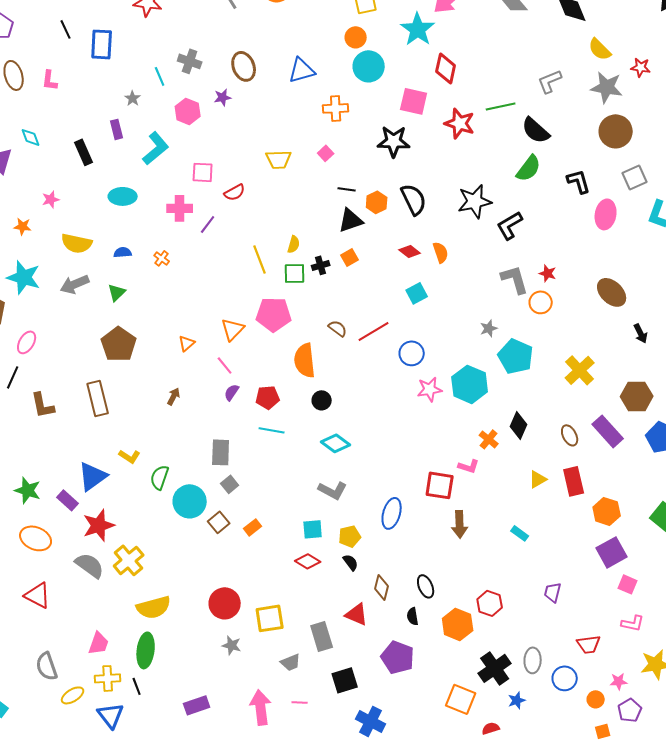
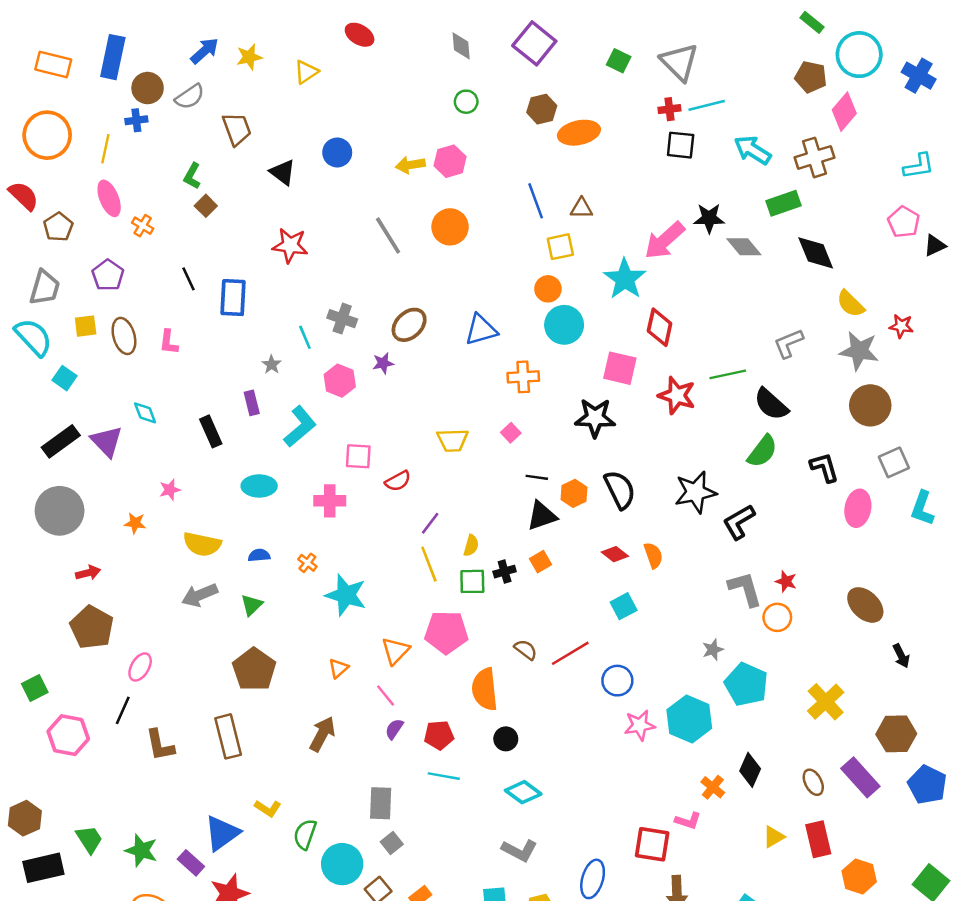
brown ellipse: (244, 66) -> (409, 325), turned 68
purple line: (208, 224) -> (430, 523), moved
cyan star: (24, 277) -> (346, 595), moved
brown arrow: (174, 396) -> (322, 734), size x1.6

